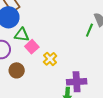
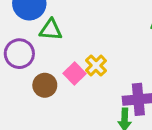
pink square: (32, 47) -> (75, 74), moved

